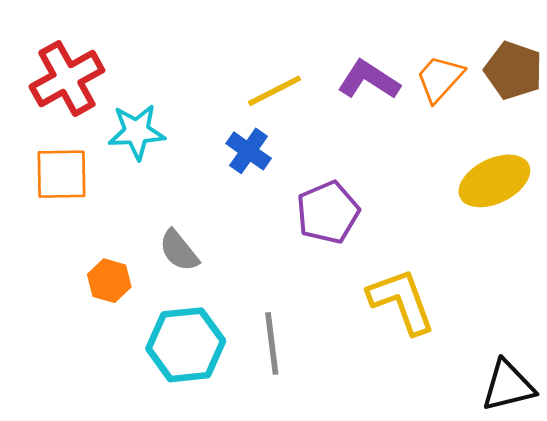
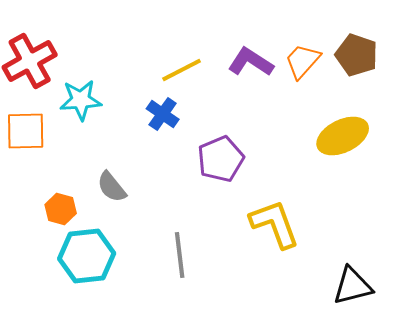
cyan hexagon: (186, 345) -> (87, 256), moved

